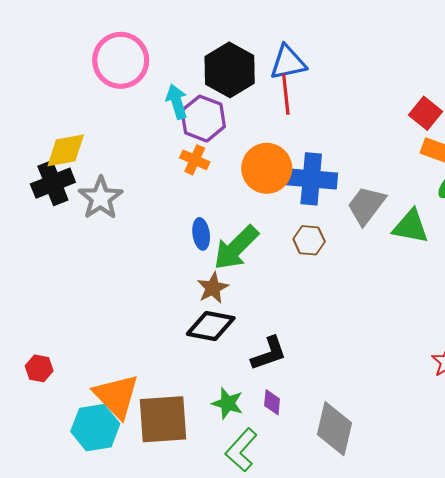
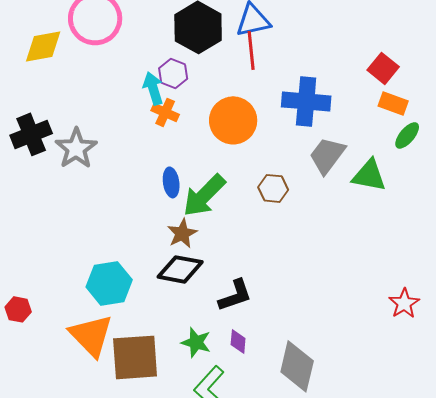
cyan arrow: (177, 102) -> (153, 88), moved
purple hexagon: (203, 119) -> (173, 73), size x0.7
yellow diamond: (66, 150) -> (43, 46), moved
blue cross: (311, 179) -> (306, 101), moved
cyan hexagon: (95, 428) -> (109, 283), moved

